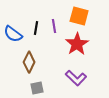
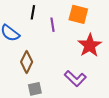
black line: (36, 28) -> (33, 12), moved
red star: (77, 44) -> (90, 45), moved

